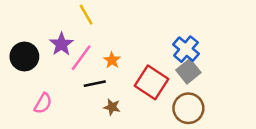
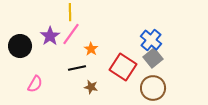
yellow line: (86, 15) -> (70, 12), turned 30
pink line: (81, 58) -> (71, 34), moved

